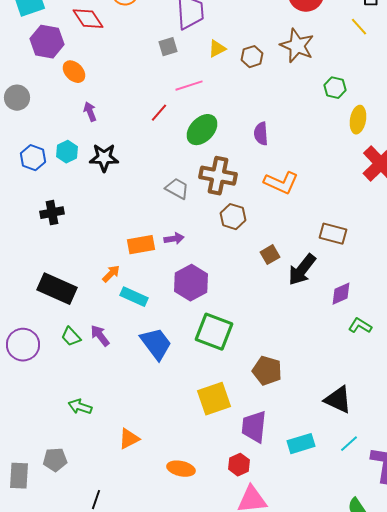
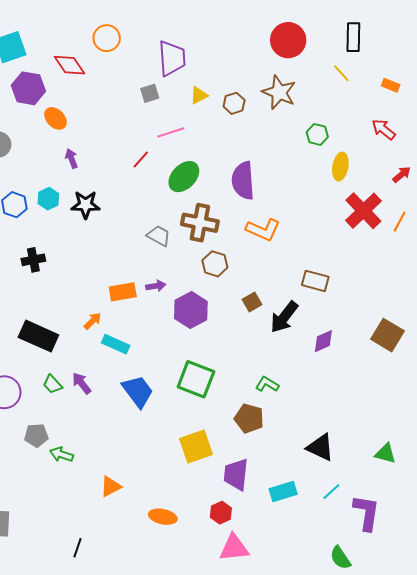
purple semicircle: (261, 134) -> (243, 181), size x1.6
purple hexagon: (191, 283) -> (191, 310), moved
green L-shape: (360, 326) -> (267, 384), moved
gray pentagon: (55, 460) -> (36, 435), moved

